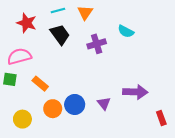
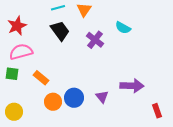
red star: (27, 23) -> (17, 26), moved, turned 30
purple cross: (97, 44) -> (95, 40), turned -36
yellow circle: (22, 119) -> (14, 112), moved

